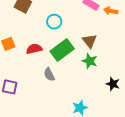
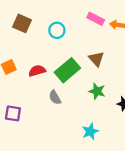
cyan circle: (54, 22) -> (57, 30), moved
green star: (90, 61) -> (97, 91), moved

